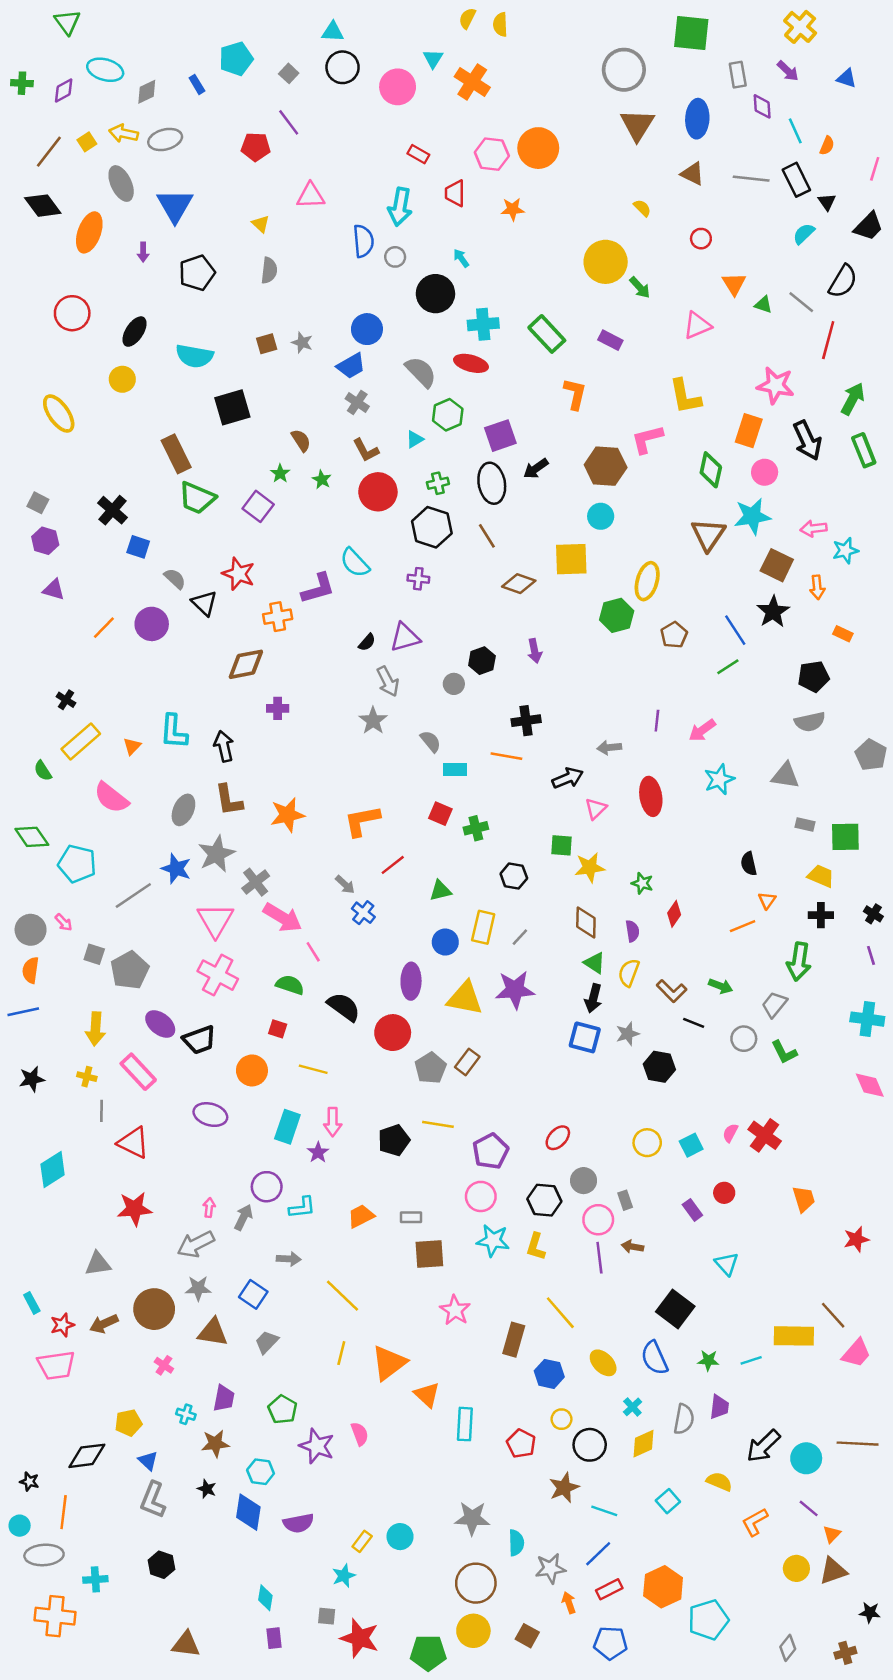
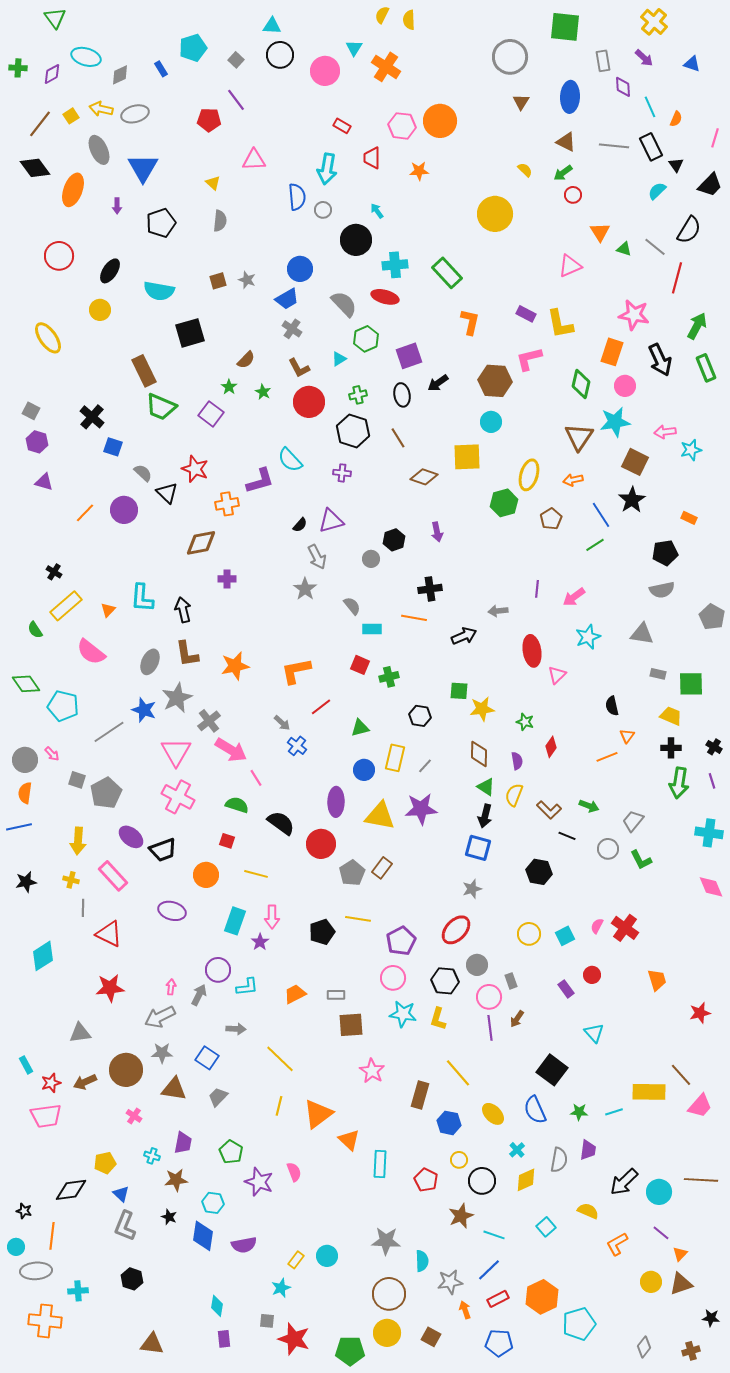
brown triangle: (637, 125) -> (521, 102), size x0.6
green arrow: (640, 288) -> (563, 173), moved, turned 96
purple rectangle: (610, 340) -> (526, 314), moved
brown semicircle: (301, 440) -> (246, 360), turned 78
black ellipse: (492, 483) -> (402, 395), size x0.7
orange arrow: (817, 587) -> (573, 480), moved, turned 84
pink triangle: (596, 809) -> (557, 675), moved
green arrow: (799, 962) -> (679, 783), moved
gray star: (628, 1034) -> (472, 889), moved
red ellipse: (558, 1138) -> (456, 930), size x1.4
brown arrow: (632, 1247) -> (517, 1019), turned -66

